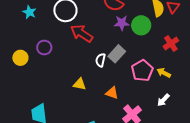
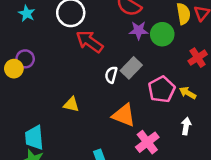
purple circle: (44, 47) -> (25, 59), moved
yellow triangle: (80, 84) -> (71, 104), moved
orange triangle: (112, 93) -> (124, 115), size x1.5
white arrow: (163, 100) -> (186, 126), turned 144

